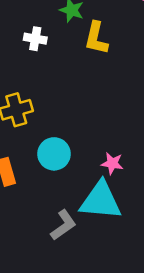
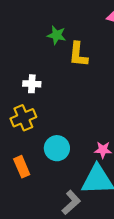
white cross: (35, 39) -> (32, 84), moved

